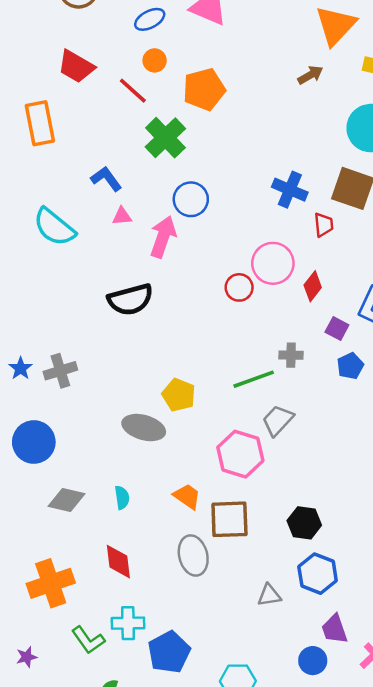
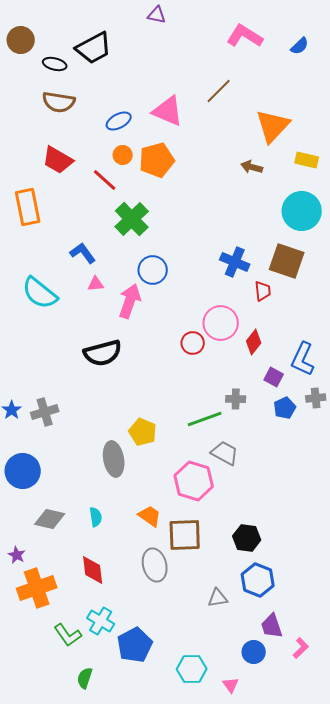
brown arrow: (310, 75) -> (252, 167), turned -135
orange pentagon: (204, 89) -> (157, 160), moved
gray trapezoid: (278, 420) -> (225, 453), turned 76
gray ellipse: (144, 428) -> (114, 459), turned 64
cyan cross: (128, 623) -> (101, 621), turned 32
purple star: (27, 657) -> (17, 555), moved, turned -30

